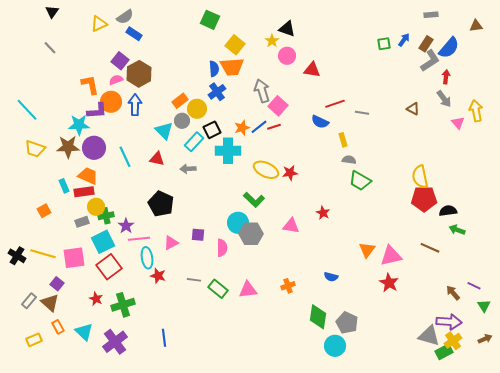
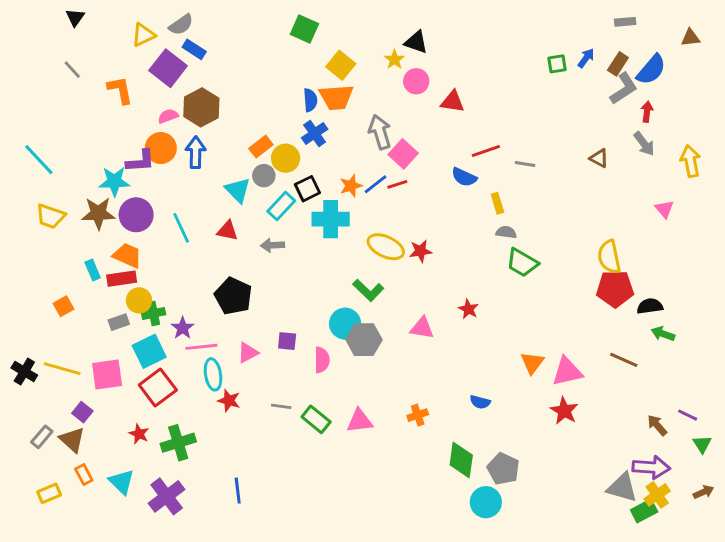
purple square: (120, 61) -> (168, 68), moved, size x1.4
orange L-shape: (90, 85) -> (120, 90), moved
pink triangle: (458, 123) -> (664, 209), moved

